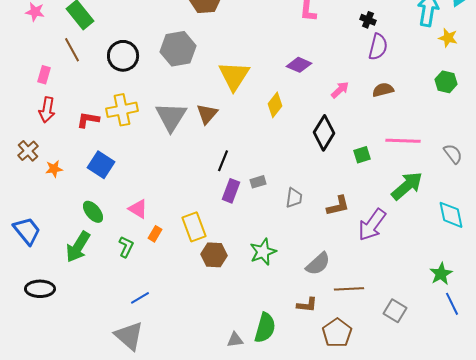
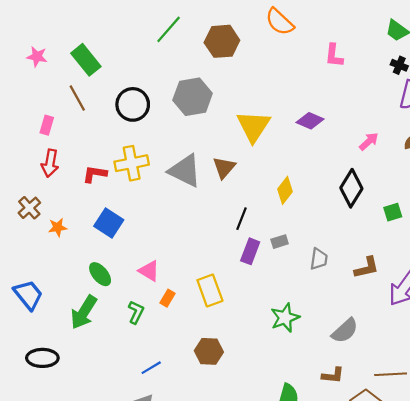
purple diamond: (299, 65) -> (310, 121), moved
yellow diamond: (275, 105) -> (285, 190), moved
gray triangle: (171, 117) -> (185, 171), turned -36
brown hexagon: (214, 255) -> (209, 351), moved
brown line: (349, 289) -> (391, 374), moved

